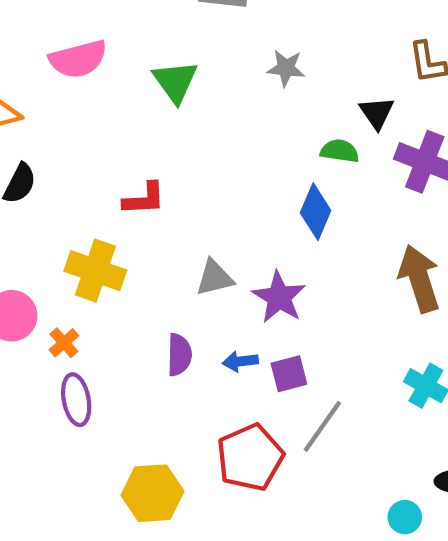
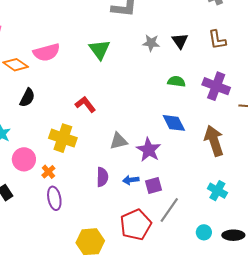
pink semicircle: (78, 59) -> (47, 52), moved
black triangle: (377, 113) -> (180, 41), moved
red L-shape: (144, 199) -> (85, 104), turned -125
blue diamond: (316, 212) -> (174, 123), moved, turned -50
cyan circle: (405, 517) -> (204, 232), moved

